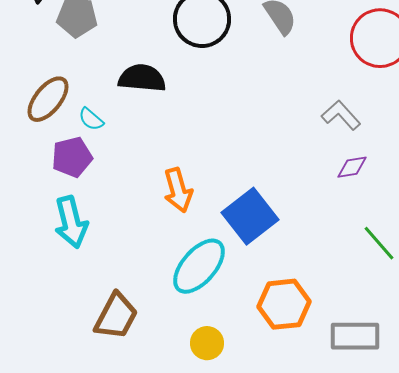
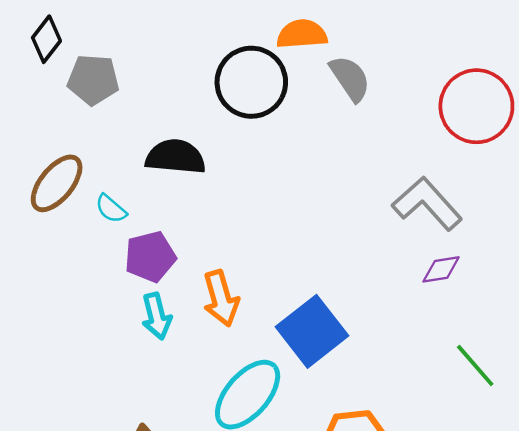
gray L-shape: (341, 115) -> (427, 204), size x1.4
purple pentagon: (72, 157) -> (150, 257), moved
cyan arrow: (71, 222) -> (156, 316), moved, size x0.7

